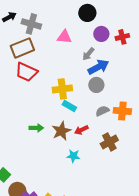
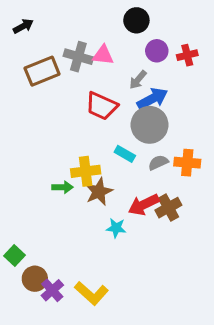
gray cross: (31, 24) -> (78, 57), moved
red trapezoid: (26, 72) -> (102, 106), moved
gray circle: (96, 85) -> (150, 125), size x1.6
yellow cross: (62, 89) -> (86, 171), moved
cyan rectangle: (69, 106) -> (125, 154), moved
red arrow: (81, 130) -> (144, 205), moved, size x1.5

